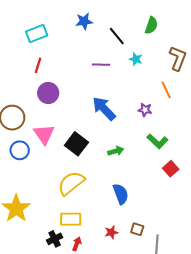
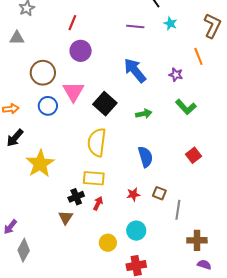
red square: (171, 169) -> (193, 155), moved
yellow semicircle: (71, 183) -> (97, 142), turned -48

